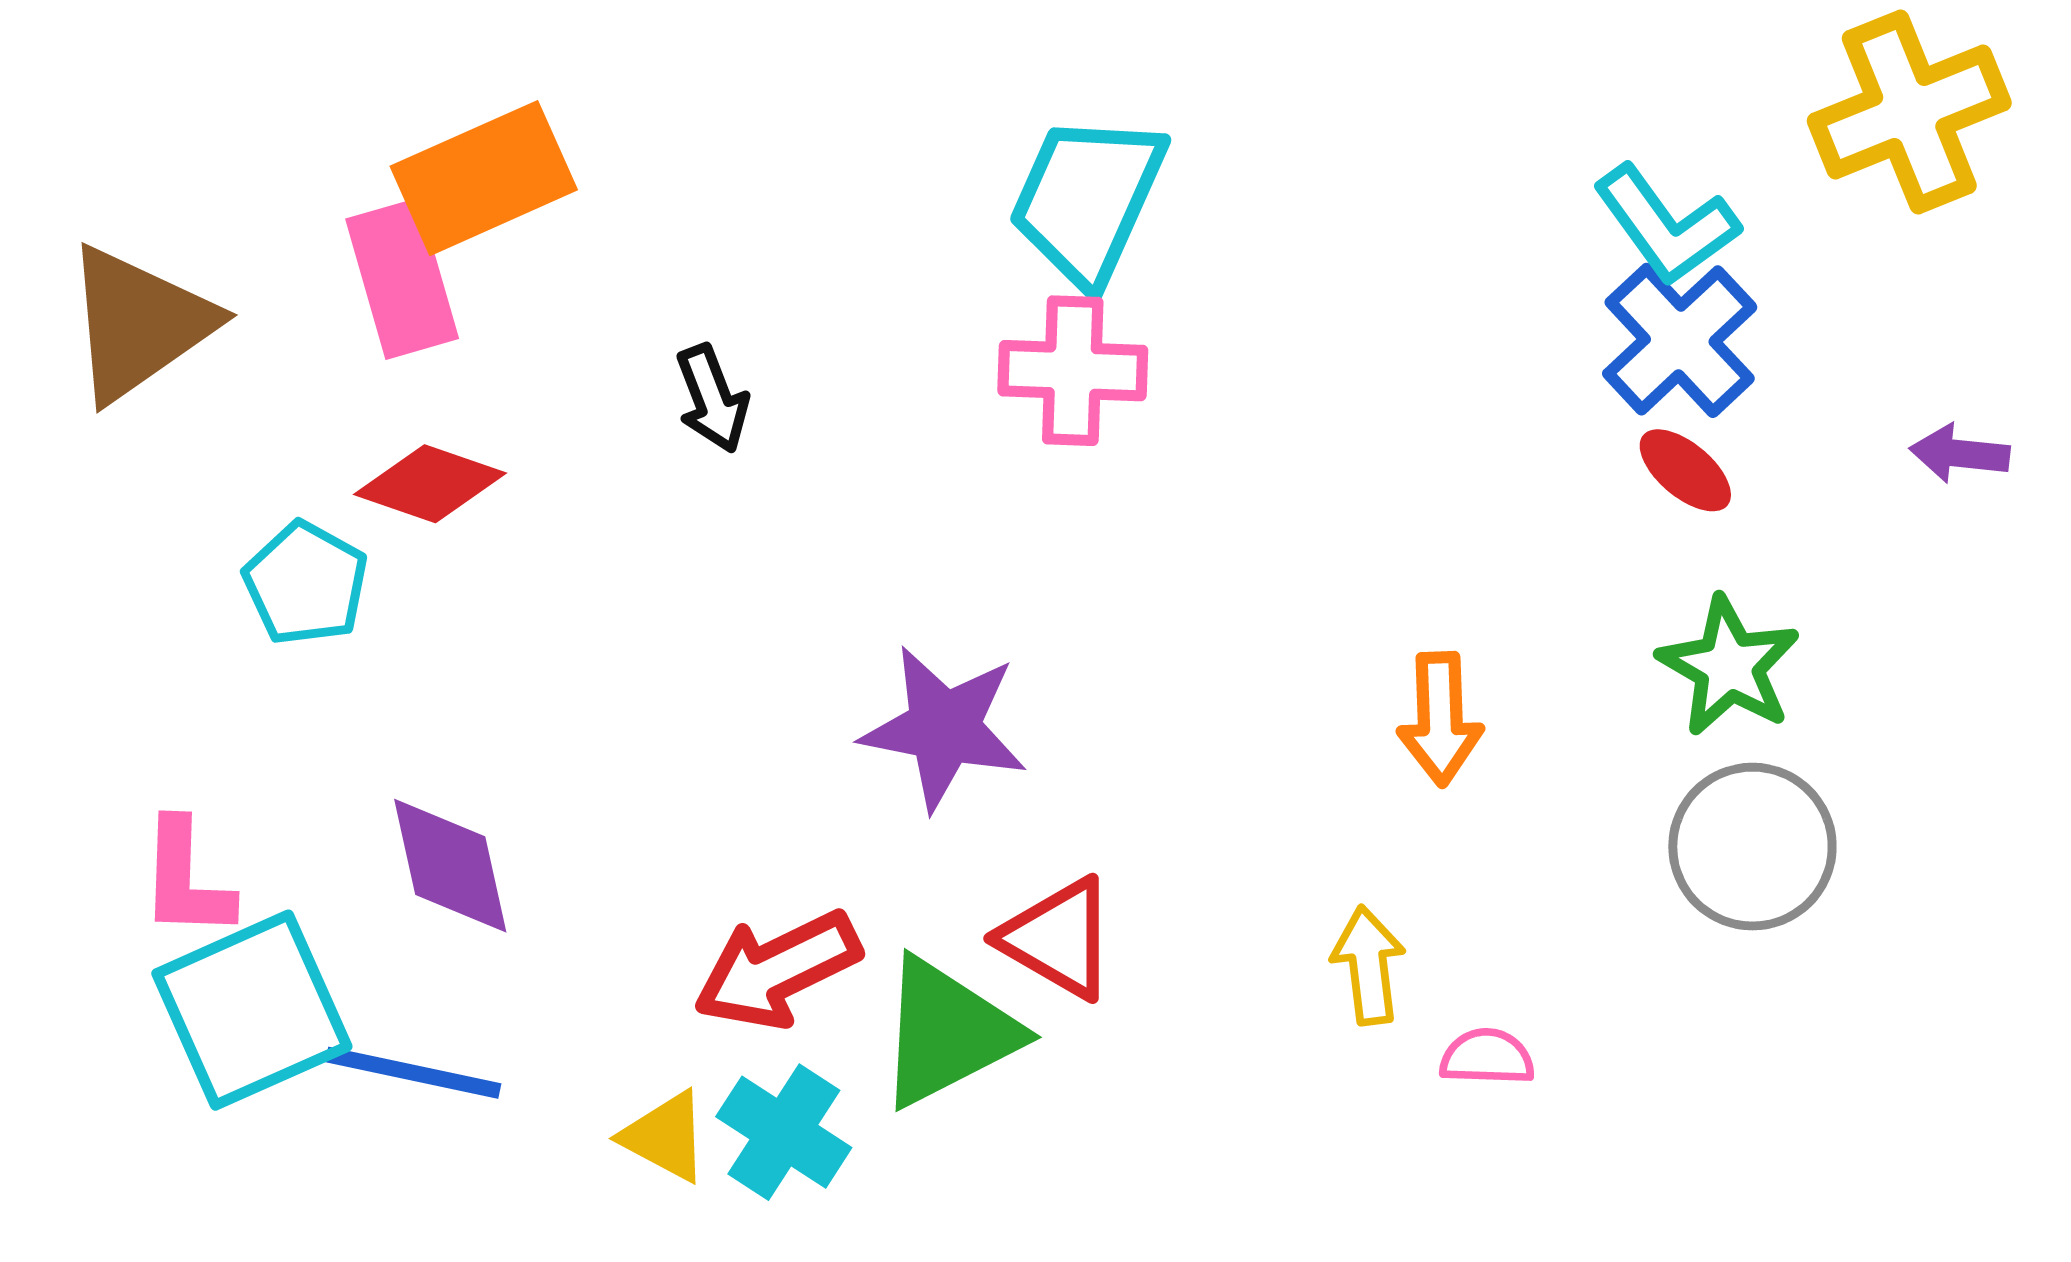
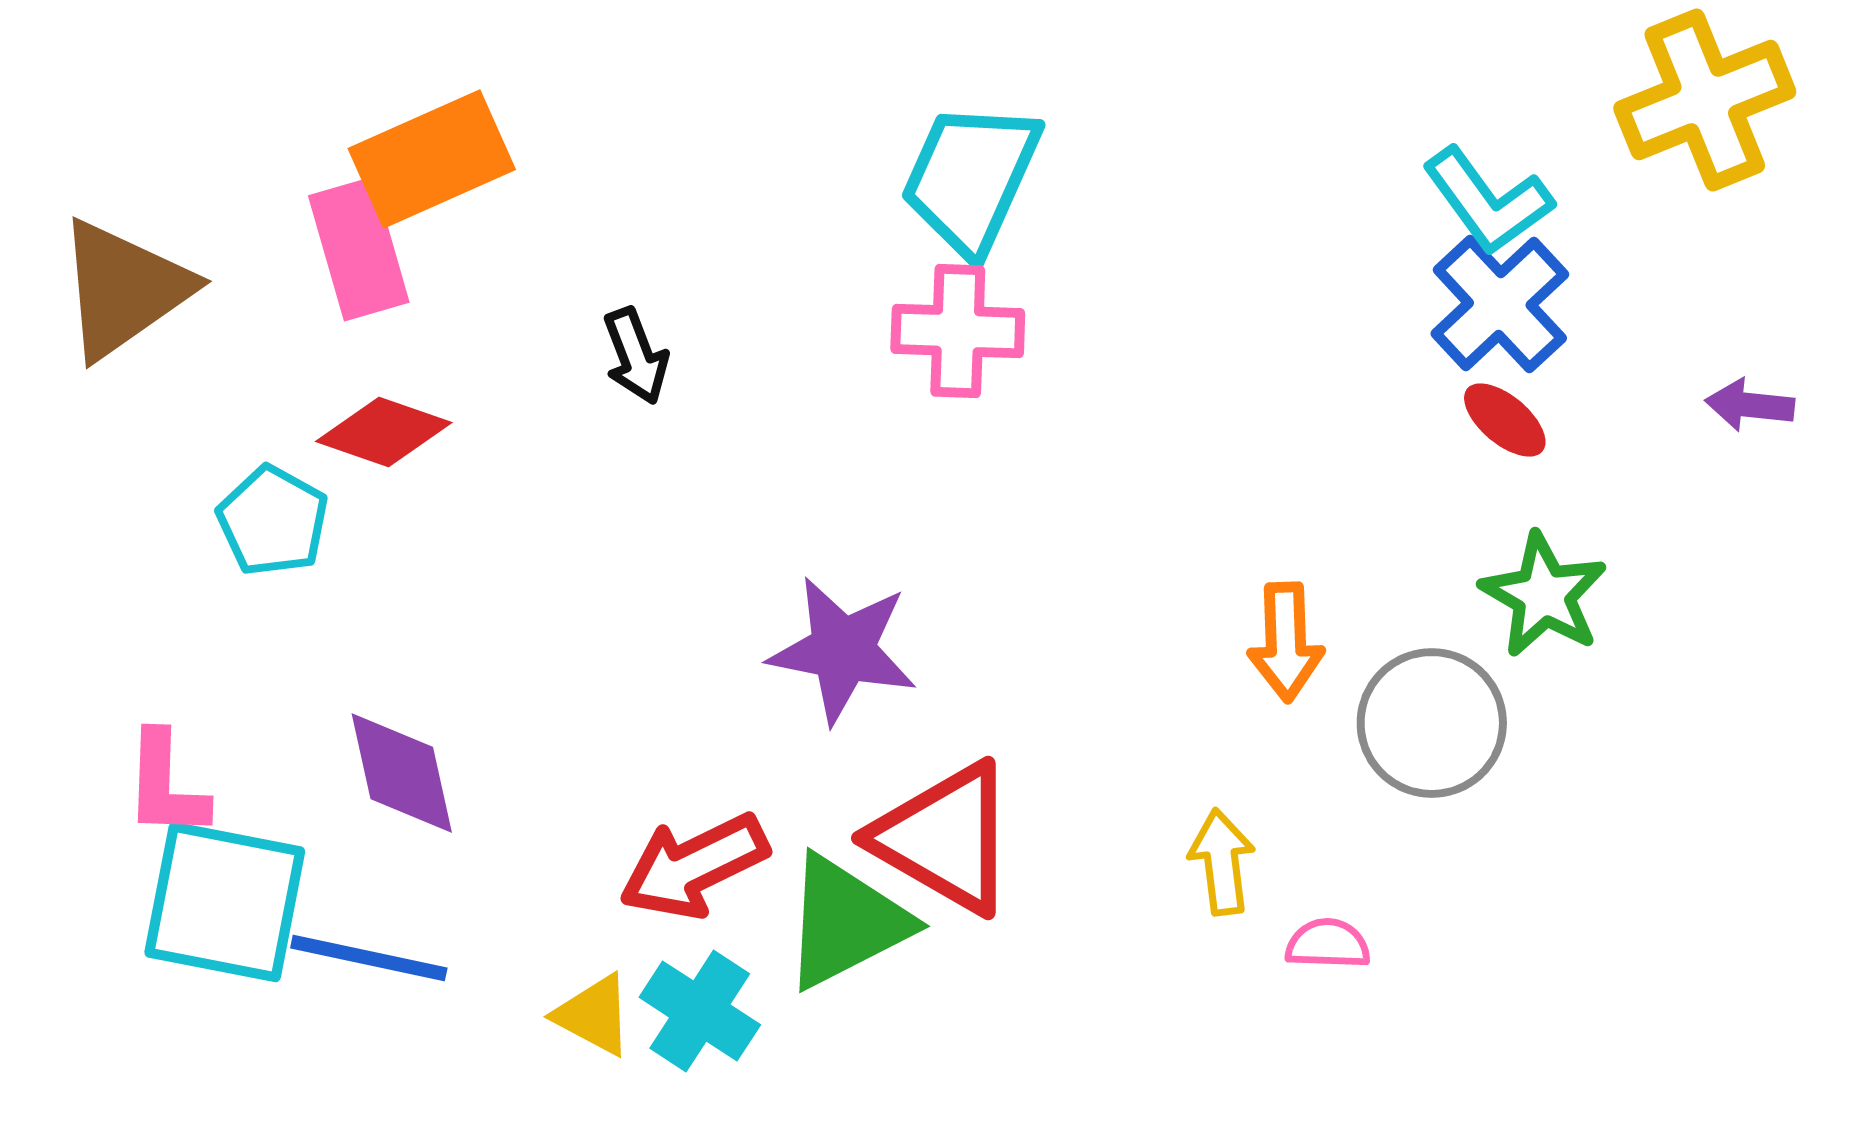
gray circle: (1752, 847) -> (1432, 723), moved
red triangle: (1058, 938) -> (945, 838), size x1.4
cyan square: (252, 1010) -> (225, 902), turned 35

